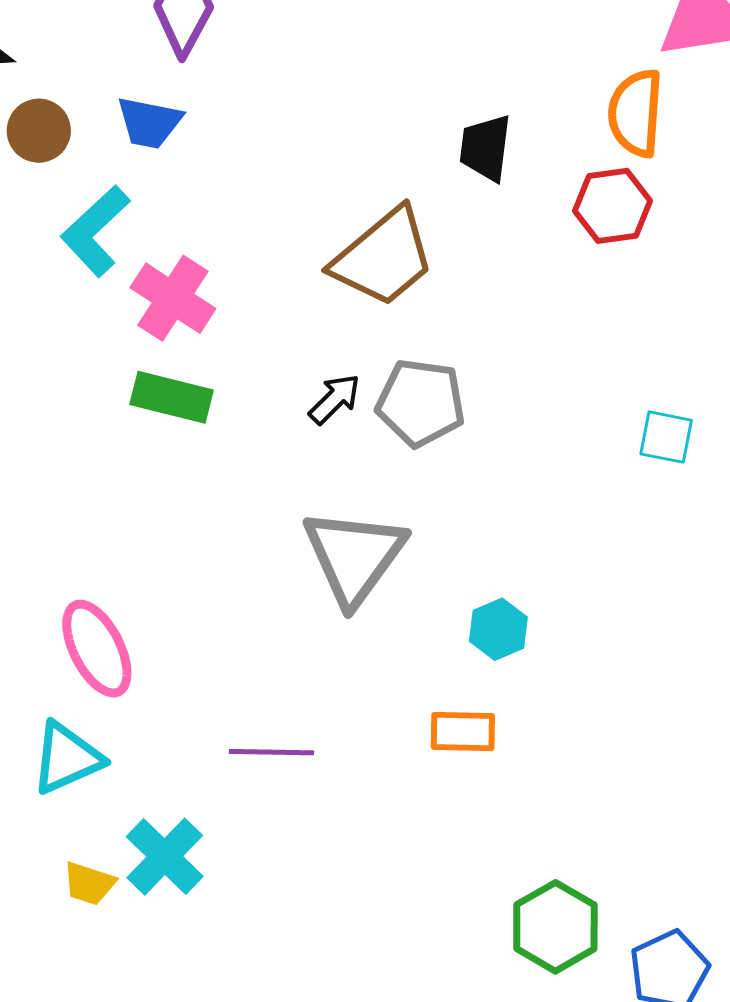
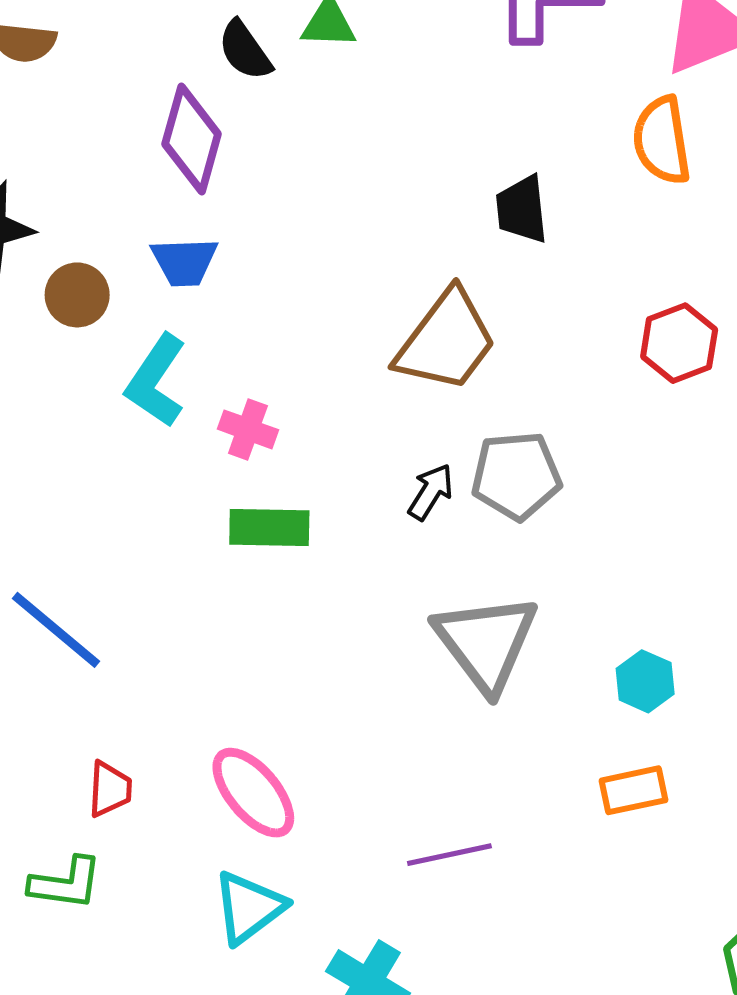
red hexagon: (613, 206) -> (679, 343), moved
pink cross: (173, 298) -> (248, 429), size x0.7

